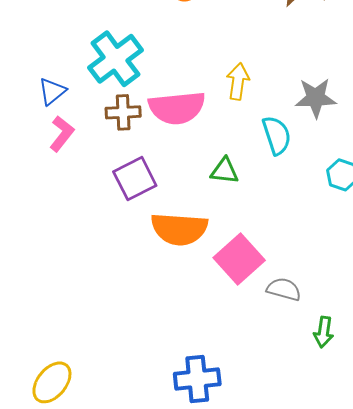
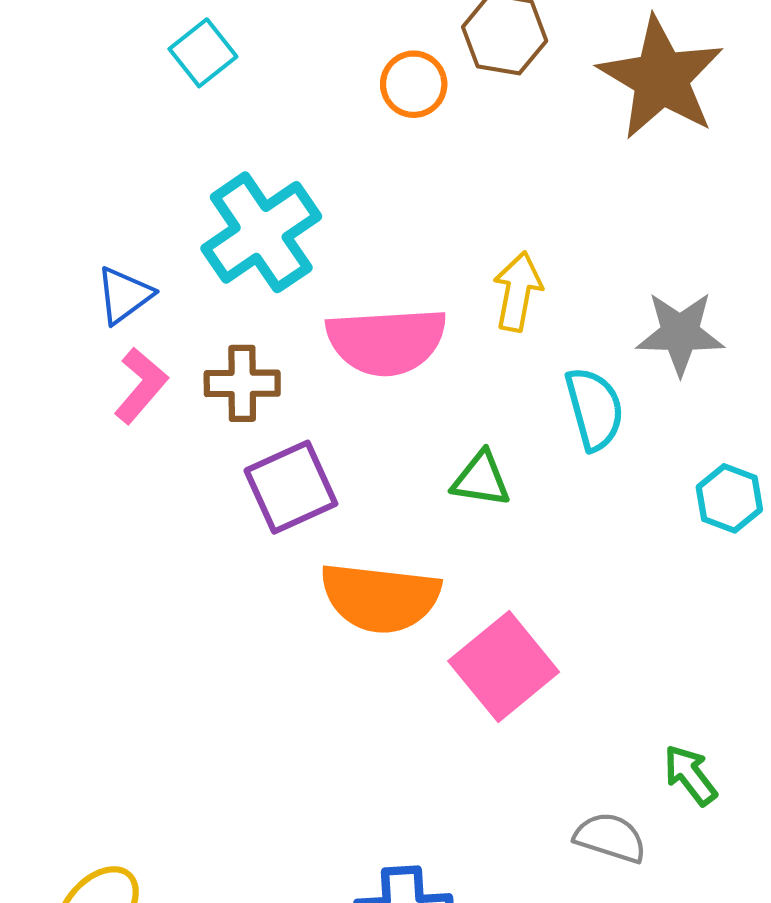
brown cross: (123, 112) -> (242, 383), moved
gray semicircle: (284, 289) -> (610, 838), moved
green arrow: (324, 332) -> (690, 775), moved, turned 132

